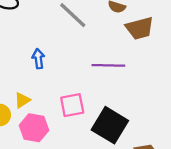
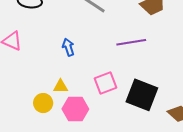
yellow triangle: (22, 100) -> (61, 86), turned 42

